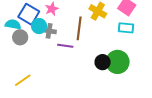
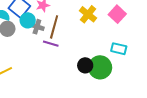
brown line: (79, 28) -> (54, 27), moved
cyan rectangle: (126, 28) -> (119, 49), moved

